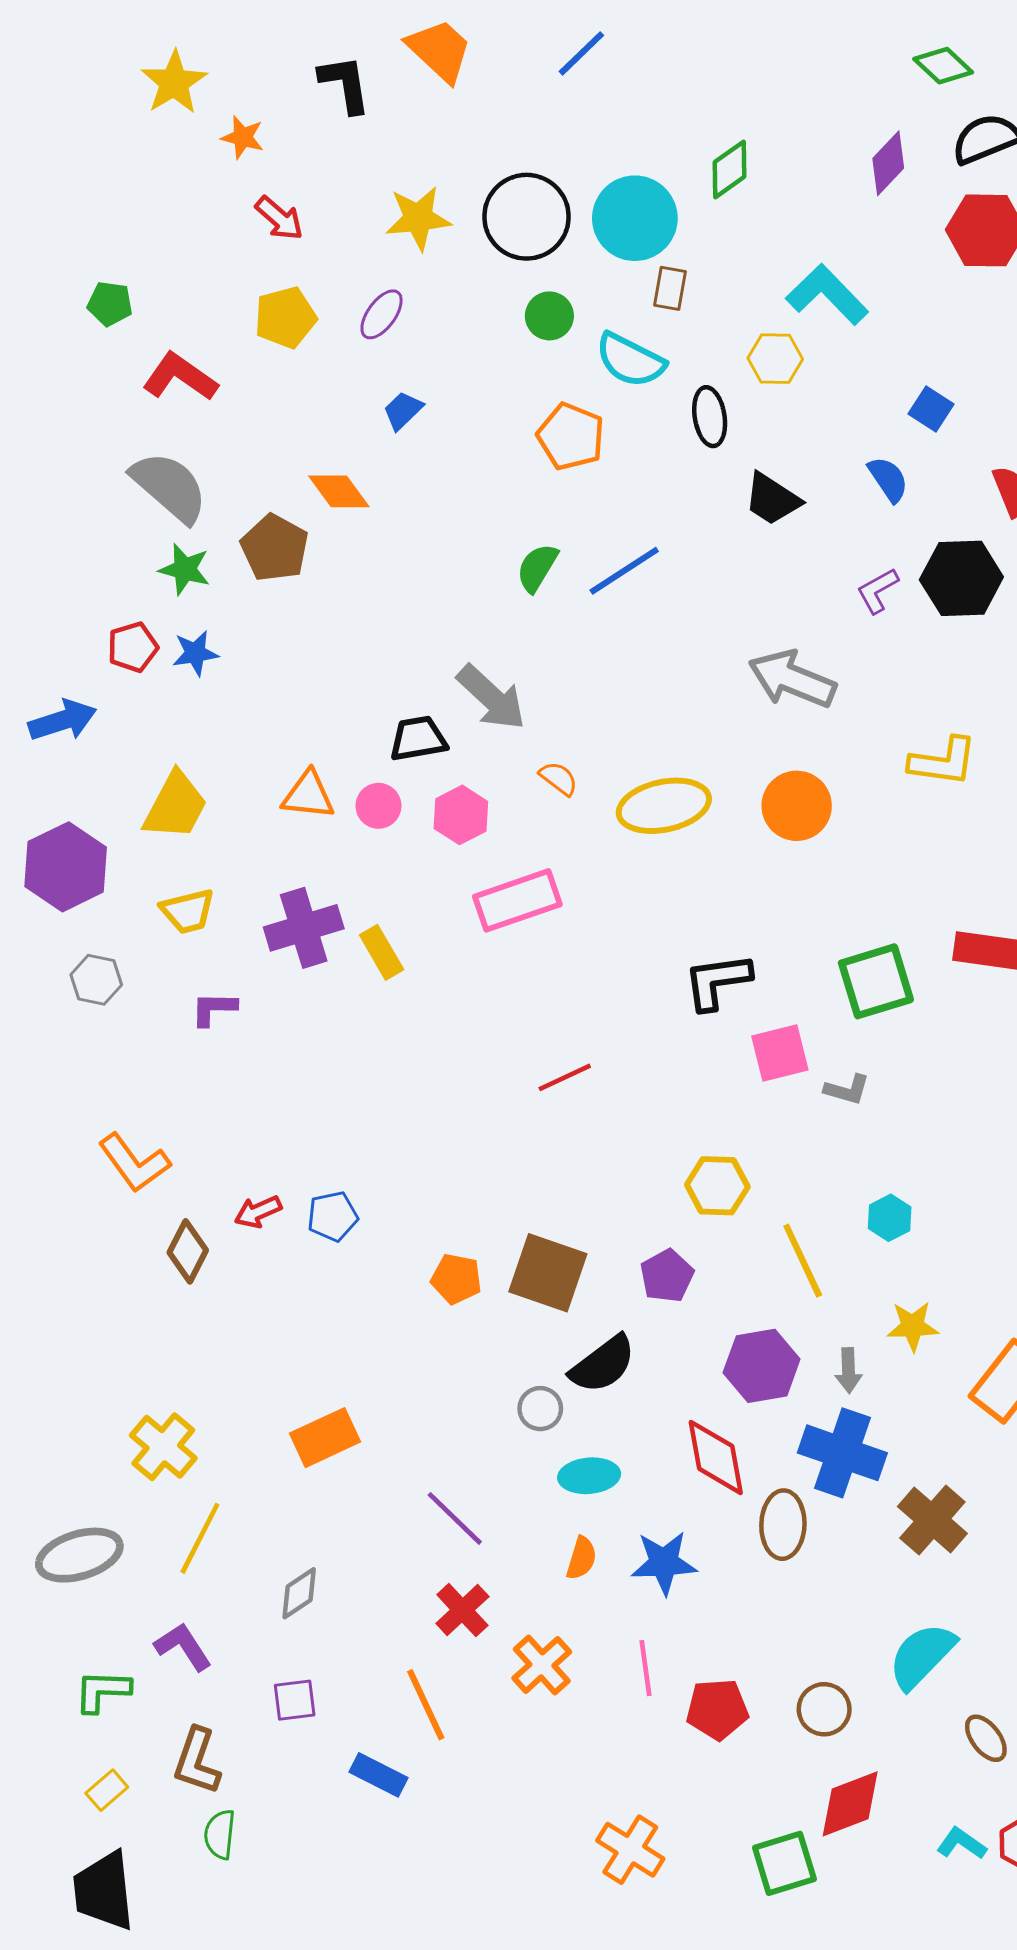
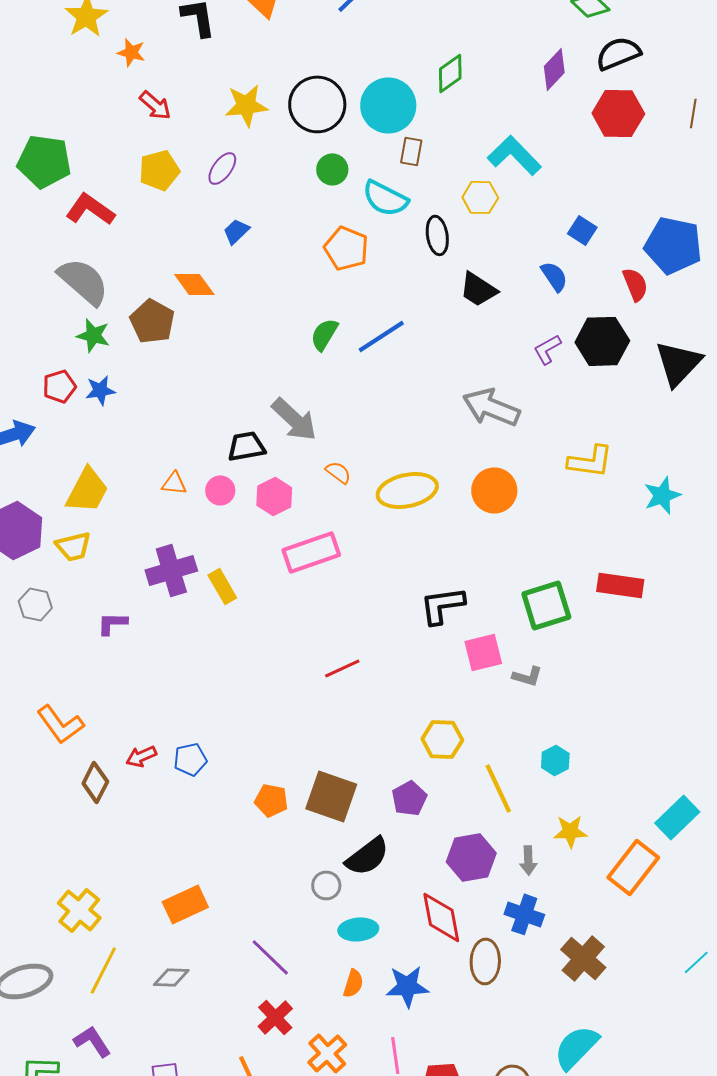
green pentagon: (110, 304) -> (44, 161), size x1.8
orange triangle: (308, 795) -> (174, 483), size x0.7
yellow trapezoid: (188, 911) -> (73, 546), moved
blue cross: (842, 1453) -> (524, 914), size x0.7
gray diamond: (299, 1593) -> (171, 977), moved, turned 36

